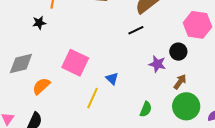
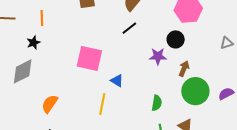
pink square: (75, 63) -> (89, 58), moved
gray diamond: (21, 64) -> (23, 71), moved

